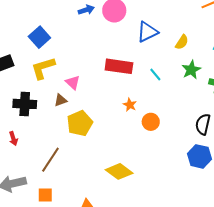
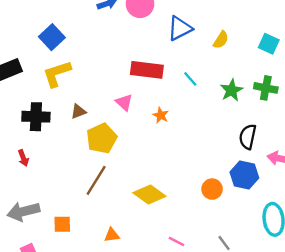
green star: (191, 70) -> (231, 90), moved
pink triangle: (73, 83) -> (124, 102), moved
orange circle: (151, 122) -> (212, 189), moved
brown line: (50, 160) -> (96, 180), moved

